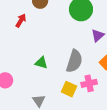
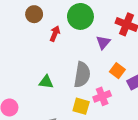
red arrow: (21, 21) -> (55, 34), moved

